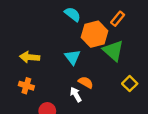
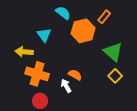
green triangle: (113, 51) -> (113, 52), moved
cyan triangle: (73, 57) -> (44, 35), moved
orange cross: (26, 86) -> (37, 74), moved, size x1.6

